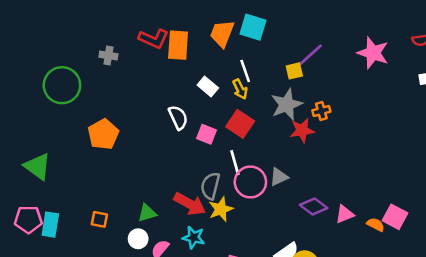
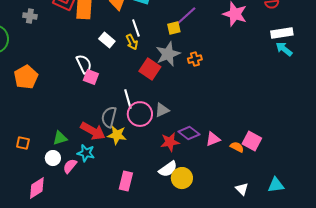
red square: (240, 124) -> (150, 69), moved
red star: (302, 130) -> (170, 142), moved
pink square: (207, 134) -> (91, 77), moved
yellow star: (221, 209) -> (117, 135), turned 30
cyan star: (194, 237) -> (86, 153), moved

